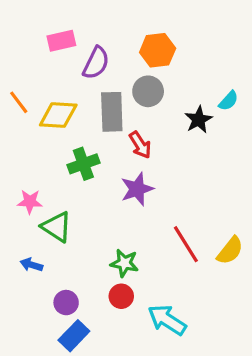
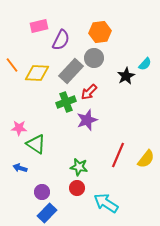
gray rectangle: (112, 112) -> (71, 71), turned 45
red arrow: (140, 145) -> (89, 92), turned 78
green cross: (83, 164) -> (66, 102), moved
red line: (186, 244) -> (118, 155), turned 55

